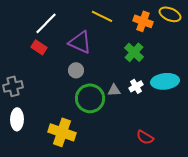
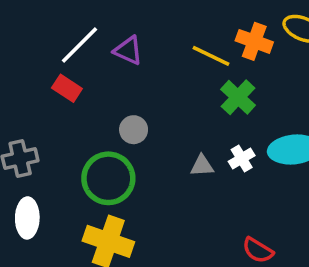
yellow line: (102, 16) -> (211, 56), moved
purple triangle: (80, 42) -> (128, 50), moved, size x0.7
green circle: (90, 98) -> (108, 178), moved

